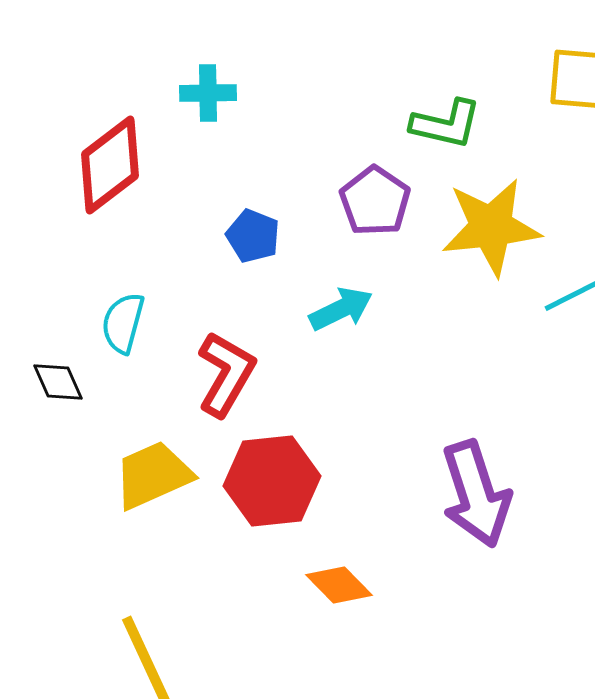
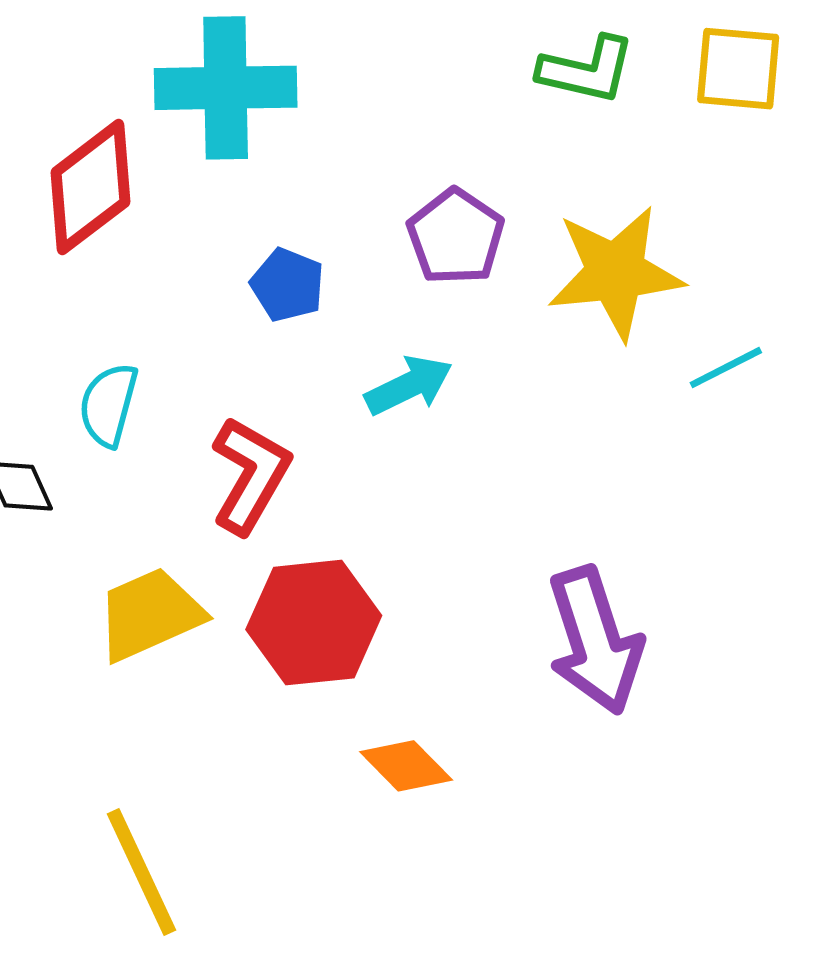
cyan cross: (208, 93) -> (226, 88), size x1.8
green L-shape: (446, 124) -> (587, 70), moved

